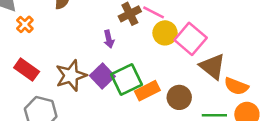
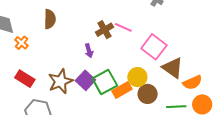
yellow circle: (165, 33) -> (137, 77), moved
orange semicircle: (236, 86) -> (192, 82), turned -42

